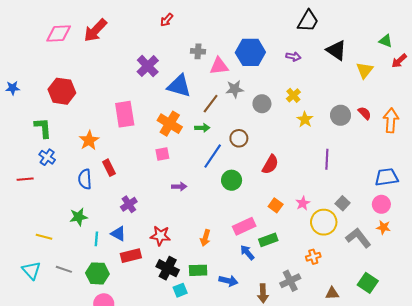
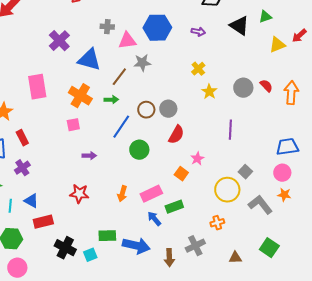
green triangle: (386, 41) -> (265, 17), moved, turned -40
yellow triangle: (365, 70) -> (277, 45), moved, turned 30
gray circle: (262, 104) -> (168, 109), moved
pink star: (303, 203) -> (197, 159), moved
purple cross: (129, 204) -> (22, 168), moved
red star: (160, 236) -> (79, 194), moved
orange arrow: (205, 238) -> (122, 194), moved
black cross: (168, 268) -> (65, 248), moved
blue arrow: (228, 281) -> (136, 246), size x1.5

